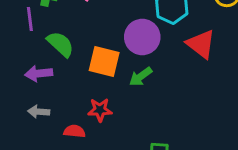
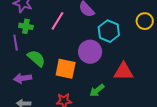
red triangle: (201, 44) -> (124, 71), moved, turned -35
green arrow: (141, 77) -> (97, 90), moved

